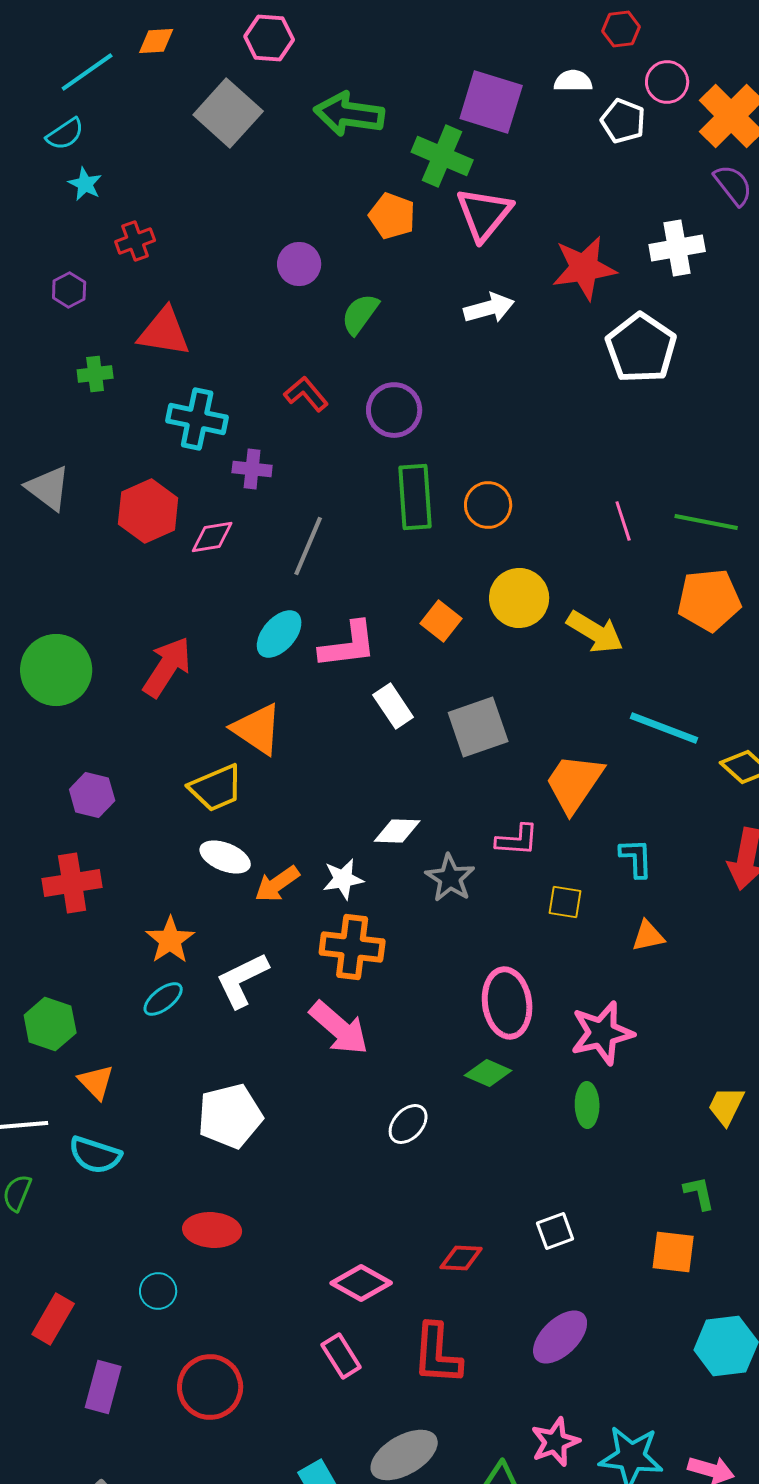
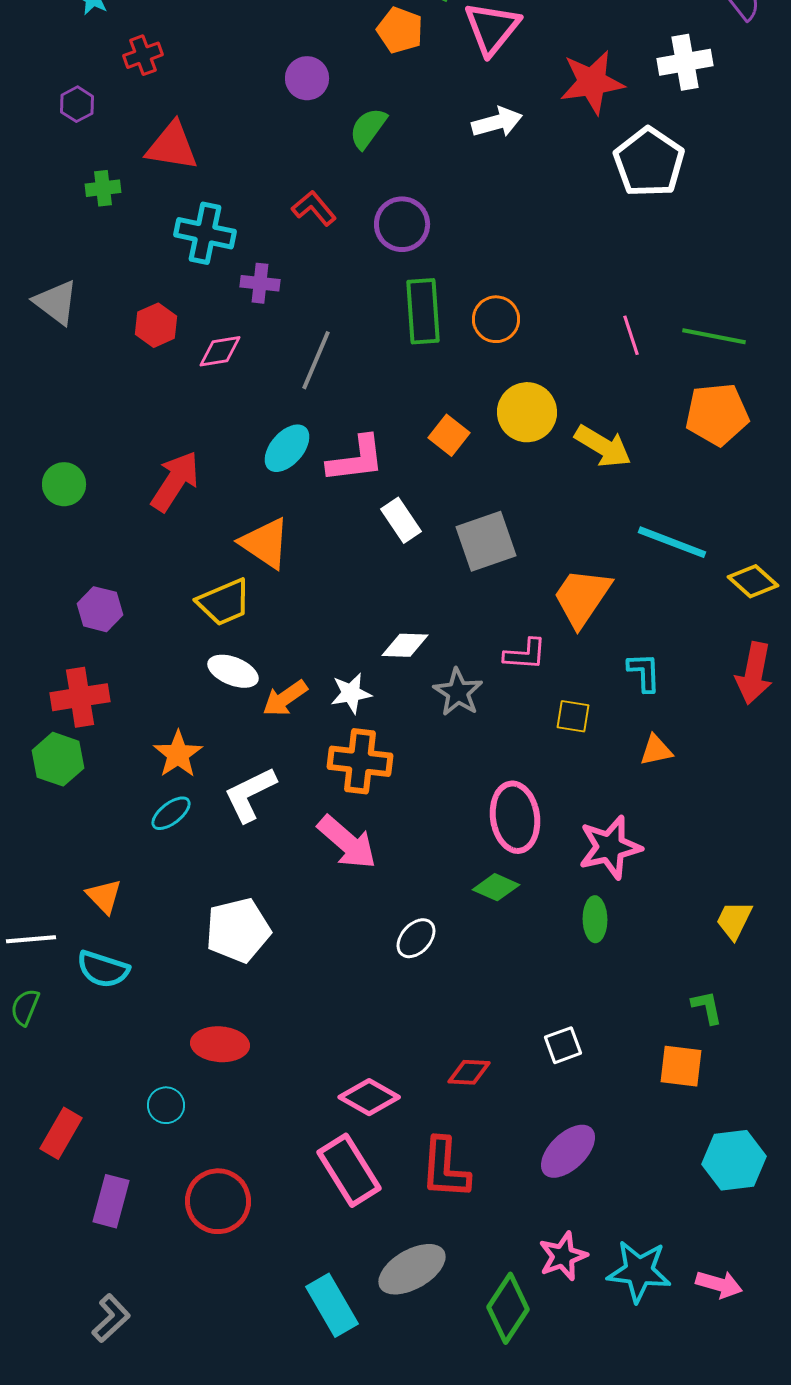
red hexagon: (148, 511) -> (156, 325), size x0.7
green circle: (56, 670) -> (64, 484), size x0.6
green hexagon: (50, 1024) -> (58, 759), moved
pink rectangle: (341, 1356) -> (349, 1170), size x1.6

